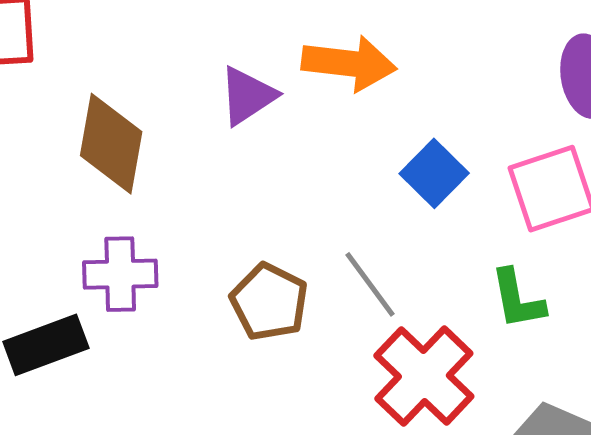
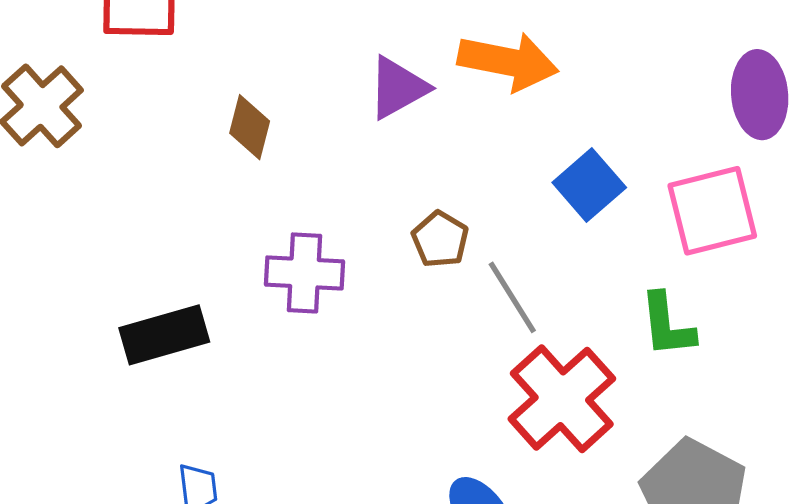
brown diamond: (111, 144) -> (250, 127), size x0.6
purple cross: (120, 274) -> (305, 273), moved
brown pentagon: (269, 302) -> (440, 239), moved, size x0.7

